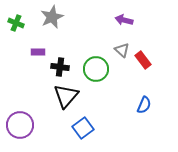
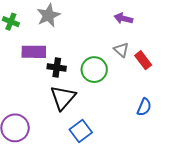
purple rectangle: (38, 52) -> (34, 52), size x1.6

